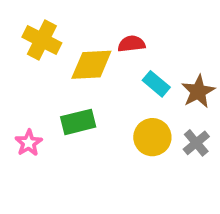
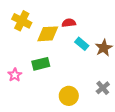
yellow circle: (152, 137) -> (69, 96), moved
gray cross: (196, 143) -> (103, 88), moved

